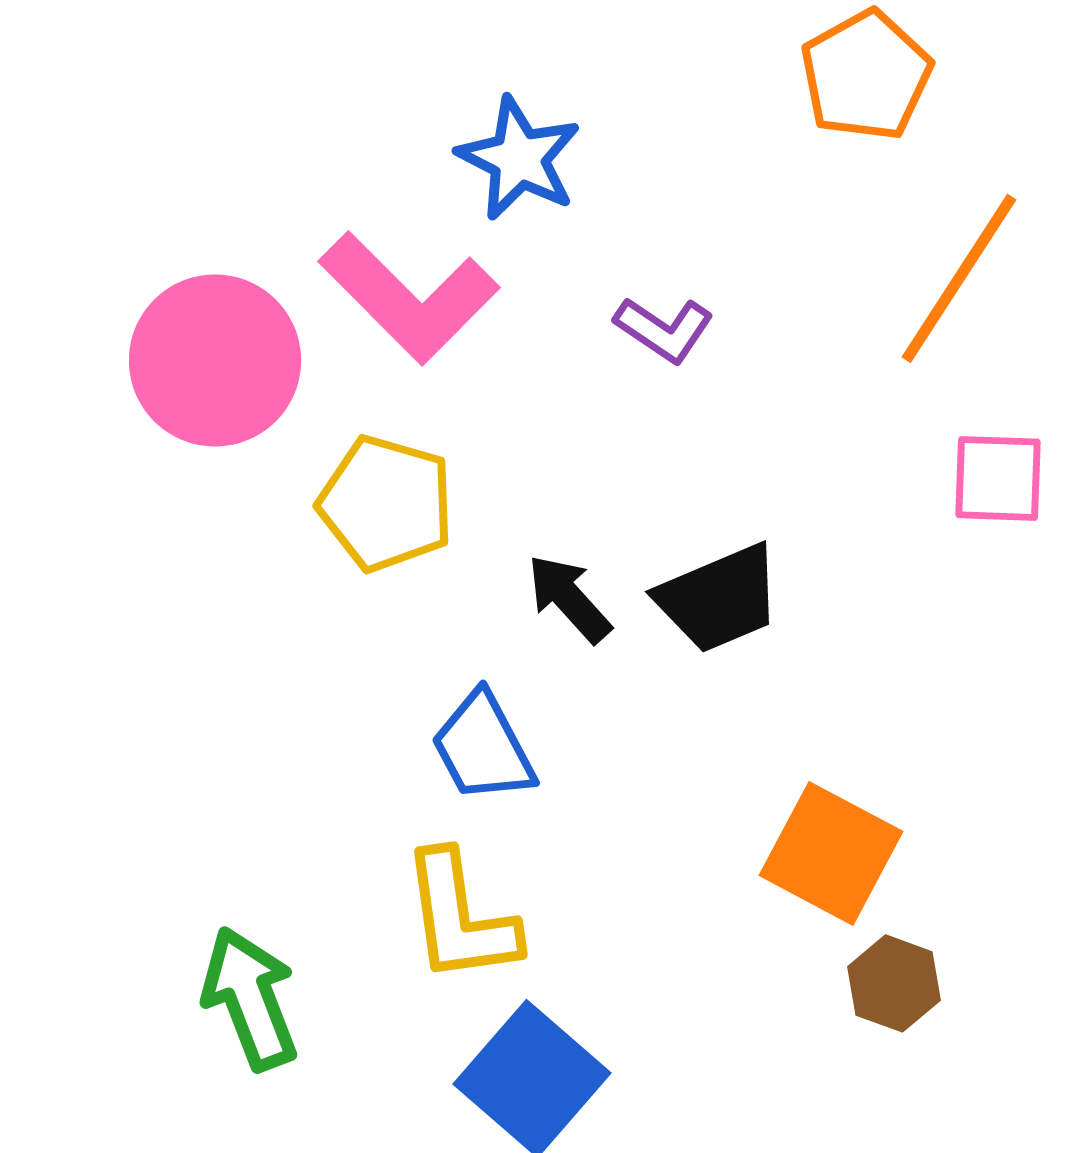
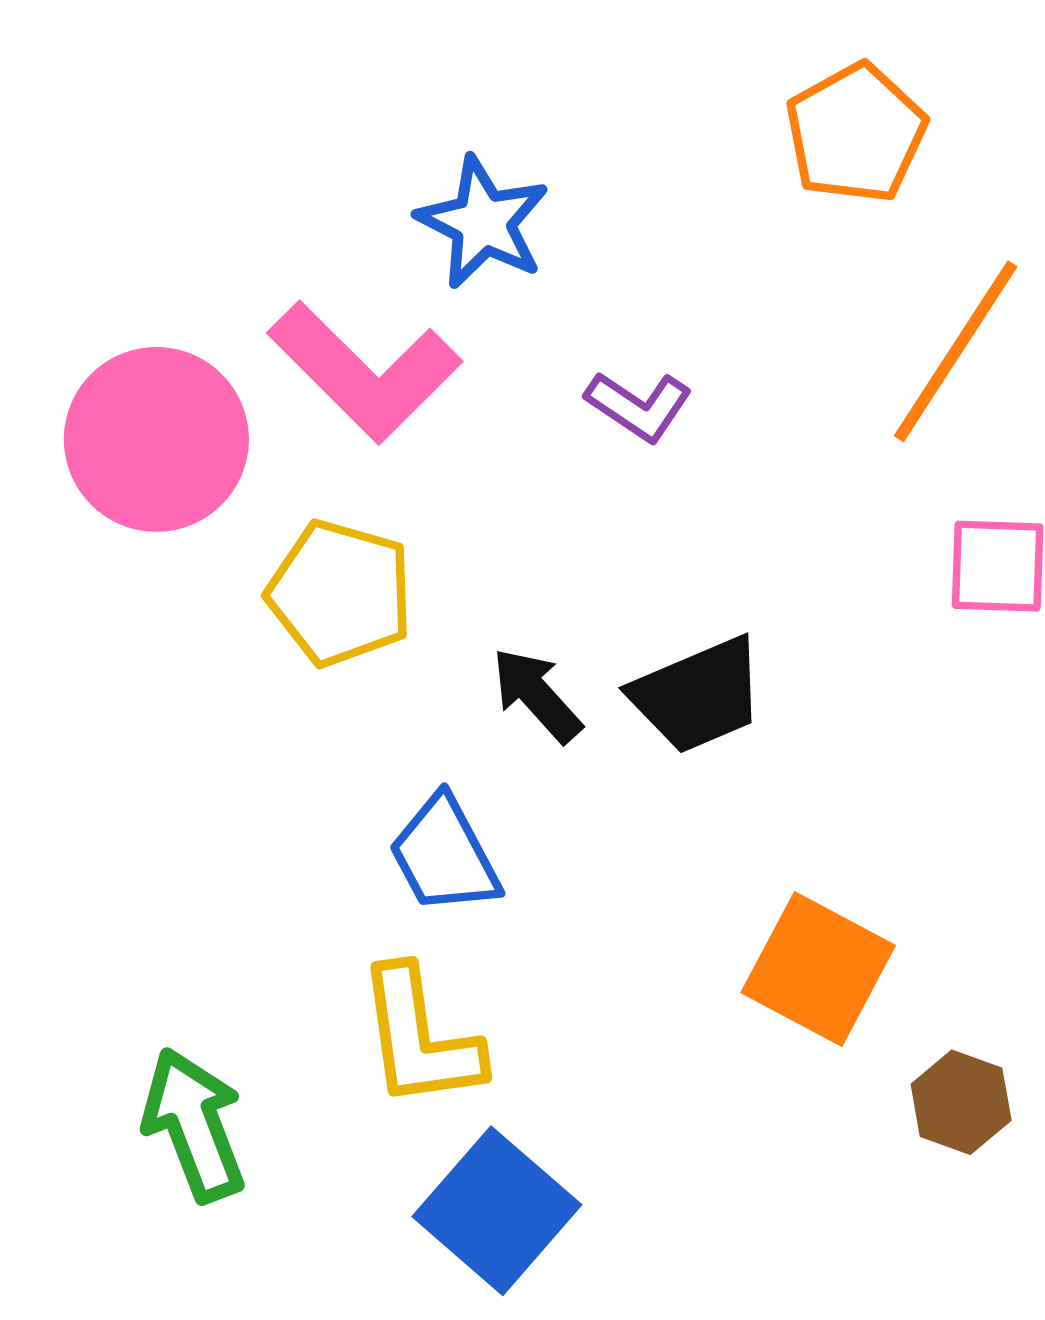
brown hexagon: (894, 983) -> (961, 1102), moved

